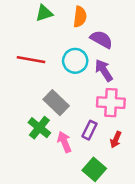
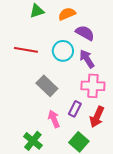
orange semicircle: (80, 17) -> (67, 14), turned -120
green cross: (39, 128) -> (33, 141), moved
red arrow: (116, 140) -> (97, 117), size x1.5

